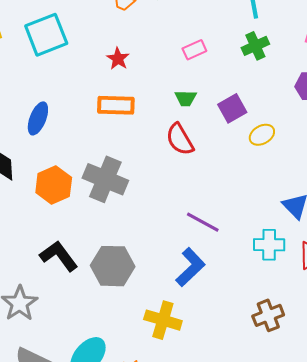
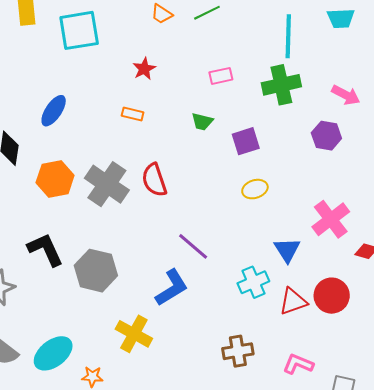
green cross: (255, 46) -> (281, 85), size x1.4
orange rectangle: (116, 105) -> (133, 114), size x0.6
yellow ellipse: (262, 135) -> (255, 189), moved
red semicircle: (180, 139) -> (154, 180), moved
cyan cross: (269, 245) -> (253, 282), turned -36

